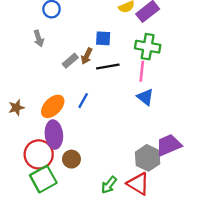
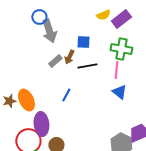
gray arrow: (39, 38) -> (49, 31), moved, size x1.6
orange ellipse: (53, 106) -> (26, 100), moved, turned -70

